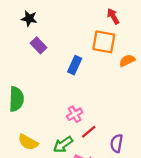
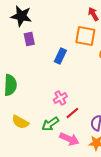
black star: (29, 19) -> (21, 16), size x1.5
purple rectangle: (38, 45) -> (29, 39), turned 32

